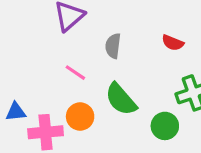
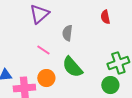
red semicircle: (173, 43) -> (105, 17), moved, turned 56
green circle: (165, 126) -> (110, 85), moved

